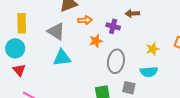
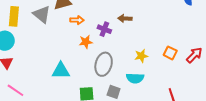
gray triangle: (56, 31) -> (42, 14), moved
cyan triangle: (62, 58) -> (61, 71), moved

